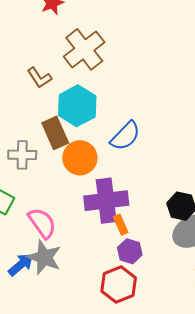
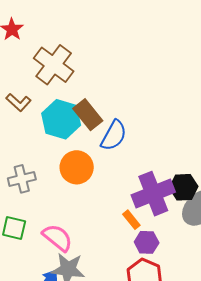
brown rectangle: (55, 133) -> (88, 115), moved
purple cross: (106, 201) -> (153, 194), moved

